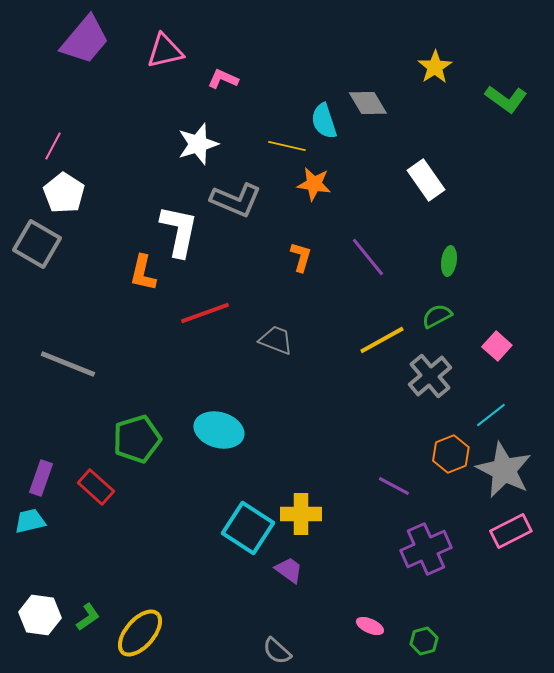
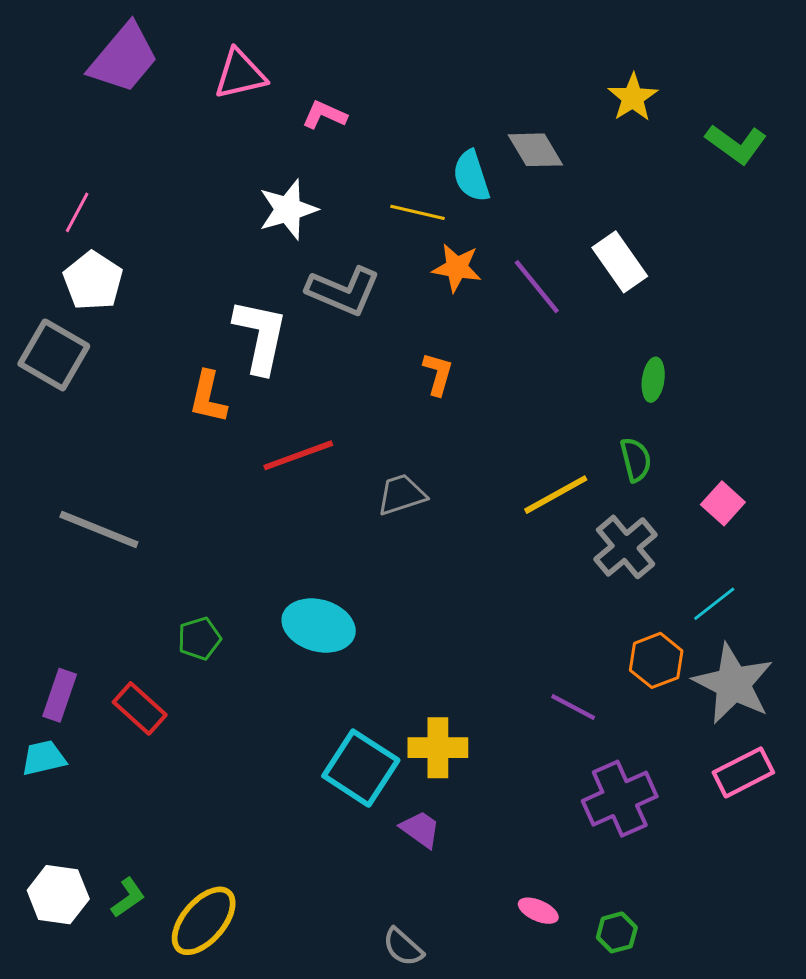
purple line: (368, 257) -> (537, 287), moved
green semicircle: (437, 316) -> (636, 460), turned 104
gray trapezoid: (276, 340) -> (402, 495), turned -39
green pentagon: (137, 439) -> (199, 639), size x0.6

